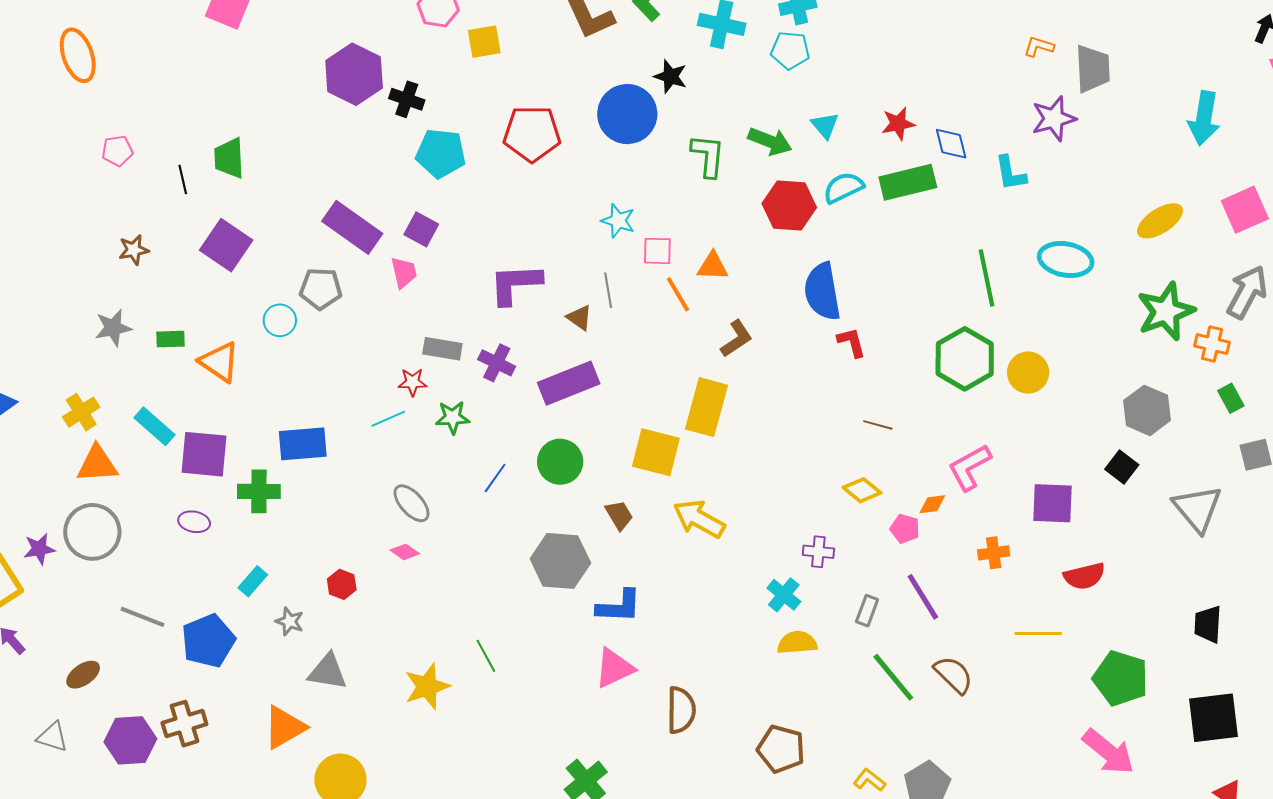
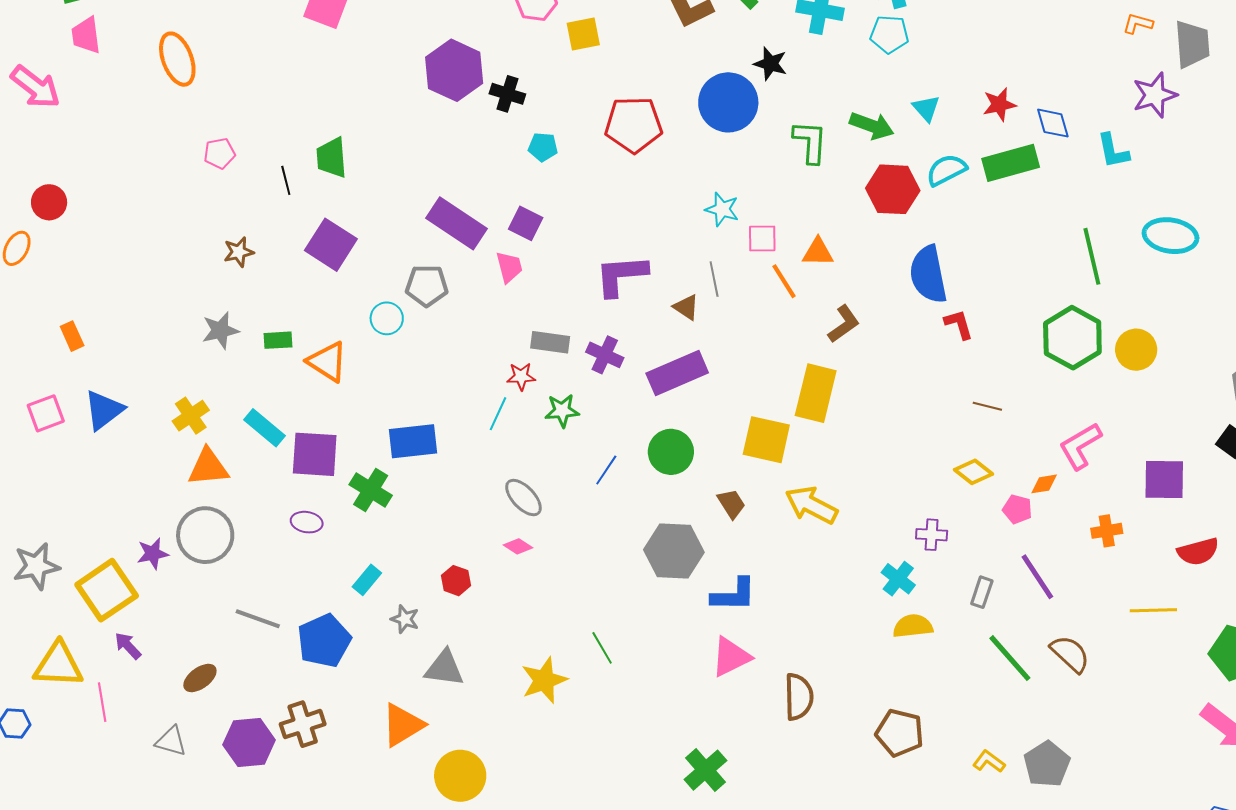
cyan pentagon: (441, 153) -> (543, 147), size x0.6
cyan line: (388, 419) -> (498, 414), turned -40
green cross: (259, 491) -> (371, 490), turned 33

